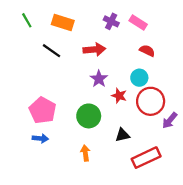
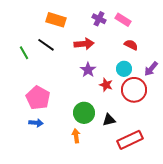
green line: (27, 20) -> (24, 53), moved
green circle: (89, 116) -> (84, 113), moved
purple arrow: (170, 120) -> (151, 69), moved

